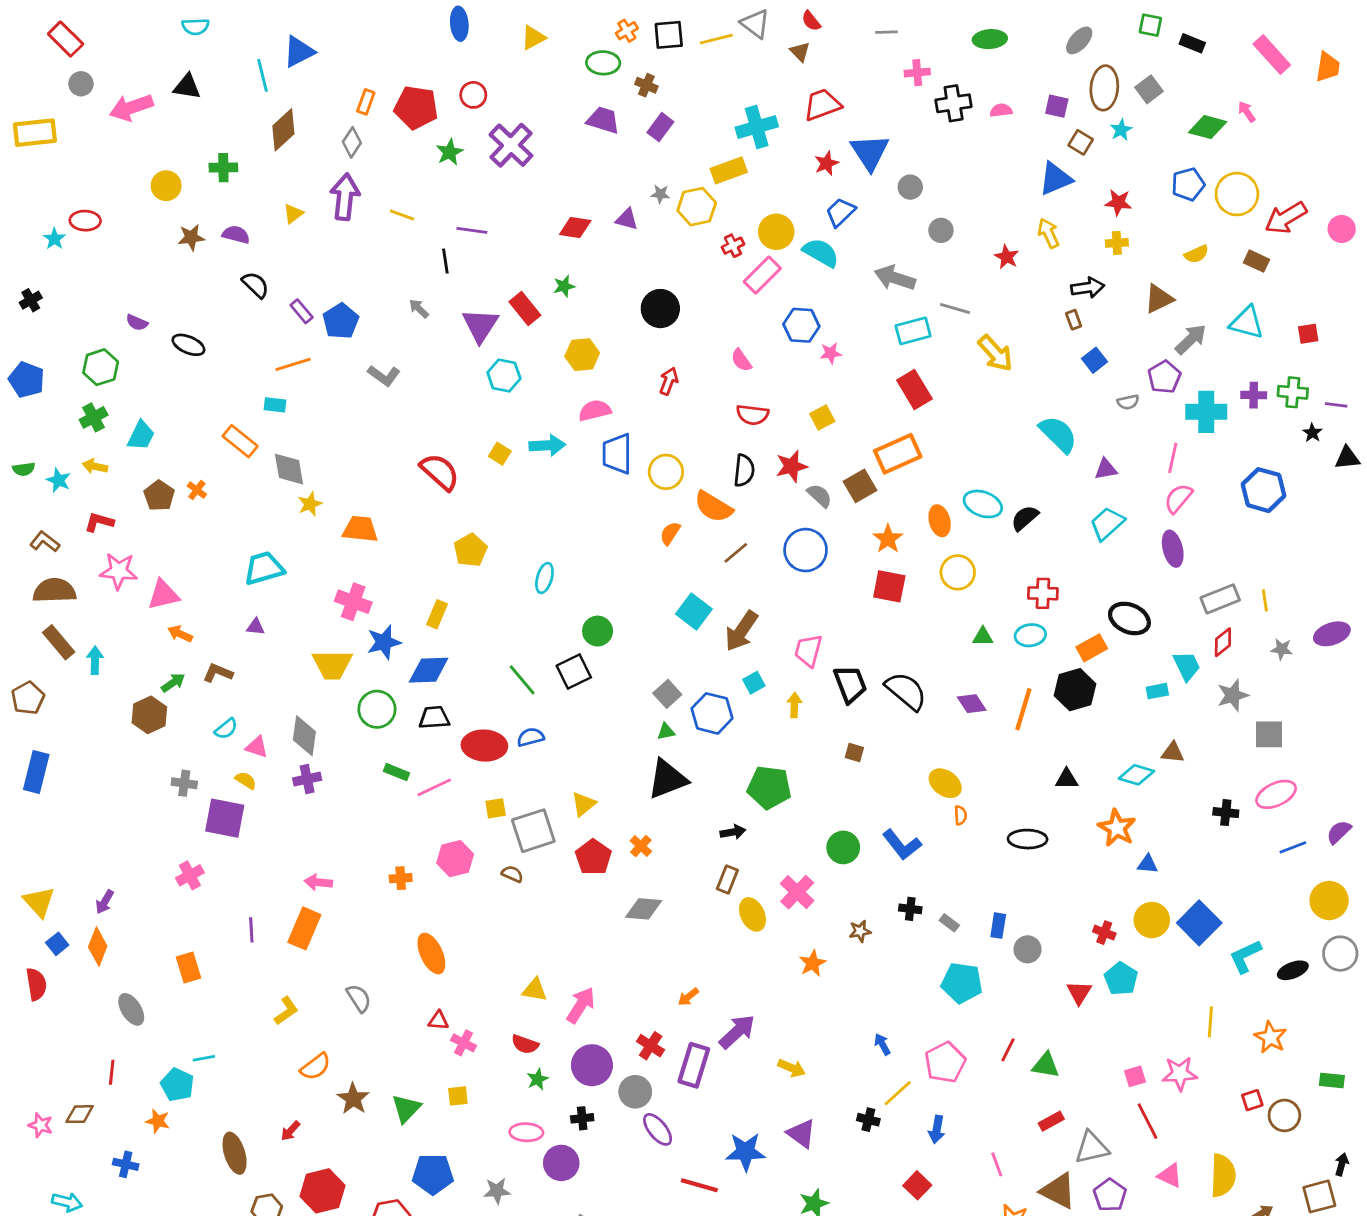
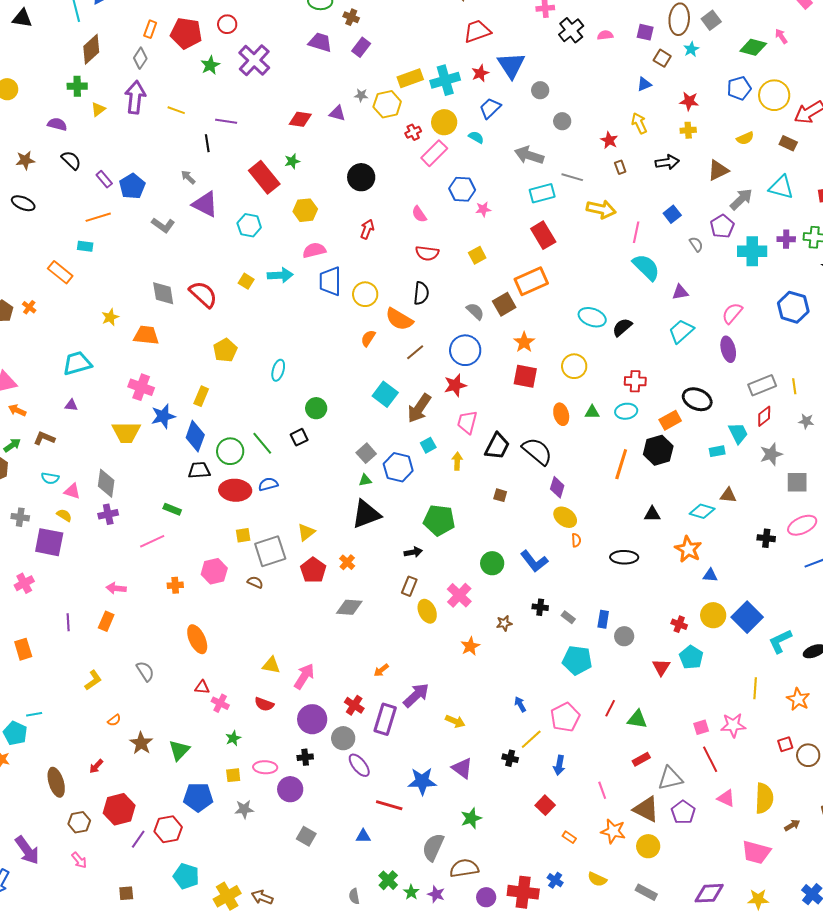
black cross: (954, 103) -> (571, 30), turned -30
cyan cross: (757, 127) -> (445, 80), moved
green cross: (223, 168) -> (77, 86), moved
blue triangle: (1055, 179) -> (644, 84), size x0.6
brown star: (191, 237) -> (25, 160), moved
cyan semicircle: (821, 253) -> (476, 137), size x0.6
red rectangle: (525, 309) -> (264, 177), size x1.4
brown rectangle: (1074, 320) -> (620, 167), moved
purple triangle: (480, 325) -> (205, 204), moved, turned -36
yellow arrow: (995, 353) -> (601, 209), turned -36
gray semicircle: (1128, 402) -> (696, 244), turned -112
pink line: (1173, 458) -> (636, 232), moved
red star: (792, 466) -> (455, 385), moved
gray diamond: (289, 469) -> (163, 293), moved
orange ellipse: (940, 521) -> (561, 414), moved
blue diamond: (429, 670) -> (195, 436), turned -68
black square: (574, 672) -> (299, 437), size x0.7
black trapezoid: (850, 684) -> (497, 446), turned 48
purple diamond: (972, 704) -> (557, 487), moved, turned 50
green circle: (377, 709) -> (230, 451), moved
cyan semicircle: (226, 729) -> (50, 478), turned 48
pink line: (434, 787) -> (152, 541), moved
orange rectangle: (304, 928) -> (106, 621), size x0.7
orange semicircle: (316, 1067) -> (114, 720), size x0.6
green star: (537, 1079) -> (233, 738), moved
yellow square: (458, 1096) -> (233, 775), moved

